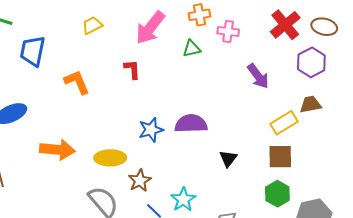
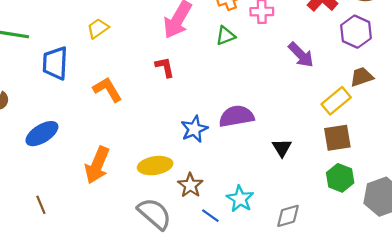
yellow trapezoid: (92, 25) -> (98, 28), moved
orange arrow: (57, 150) -> (97, 165), turned 116

